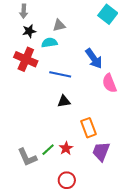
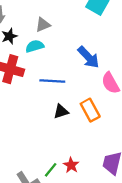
orange rectangle: (89, 128) -> (90, 110), moved

